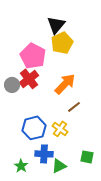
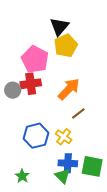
red cross: (29, 79) -> (31, 84), turned 30
blue cross: (44, 154) -> (68, 163), moved
green square: (87, 157) -> (92, 166), size x1.5
green triangle: (59, 166) -> (63, 176), turned -49

